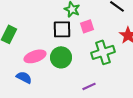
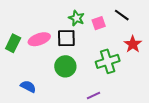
pink square: (87, 26) -> (99, 23), moved
pink ellipse: (35, 56) -> (39, 39), moved

